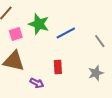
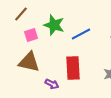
red rectangle: (58, 67) -> (73, 68), size x1.6

